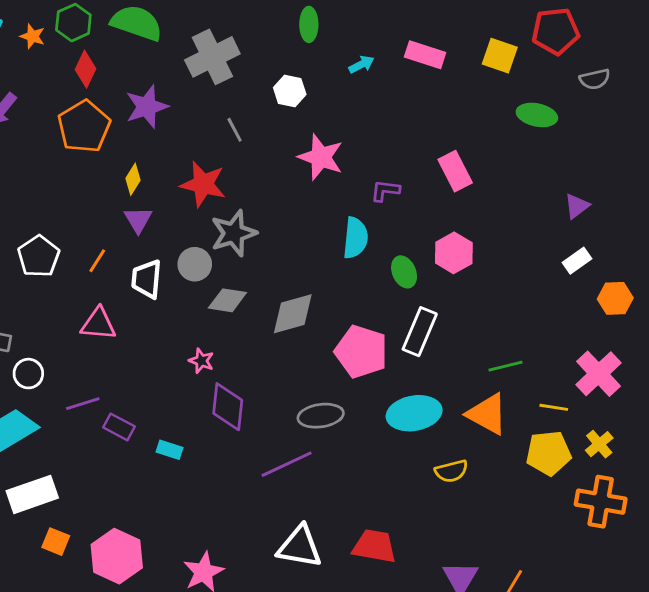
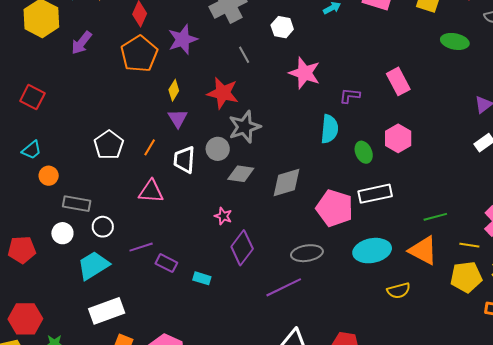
white rectangle: (420, 332) -> (375, 194), turned 56
purple diamond: (228, 407) -> (242, 248), turned 32

